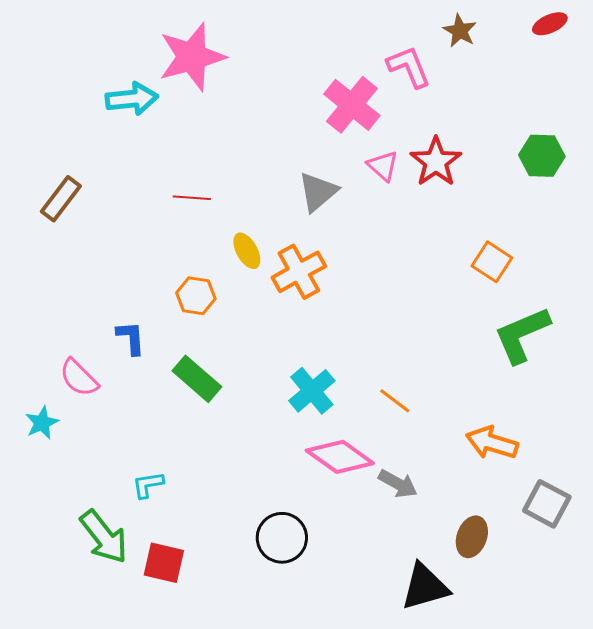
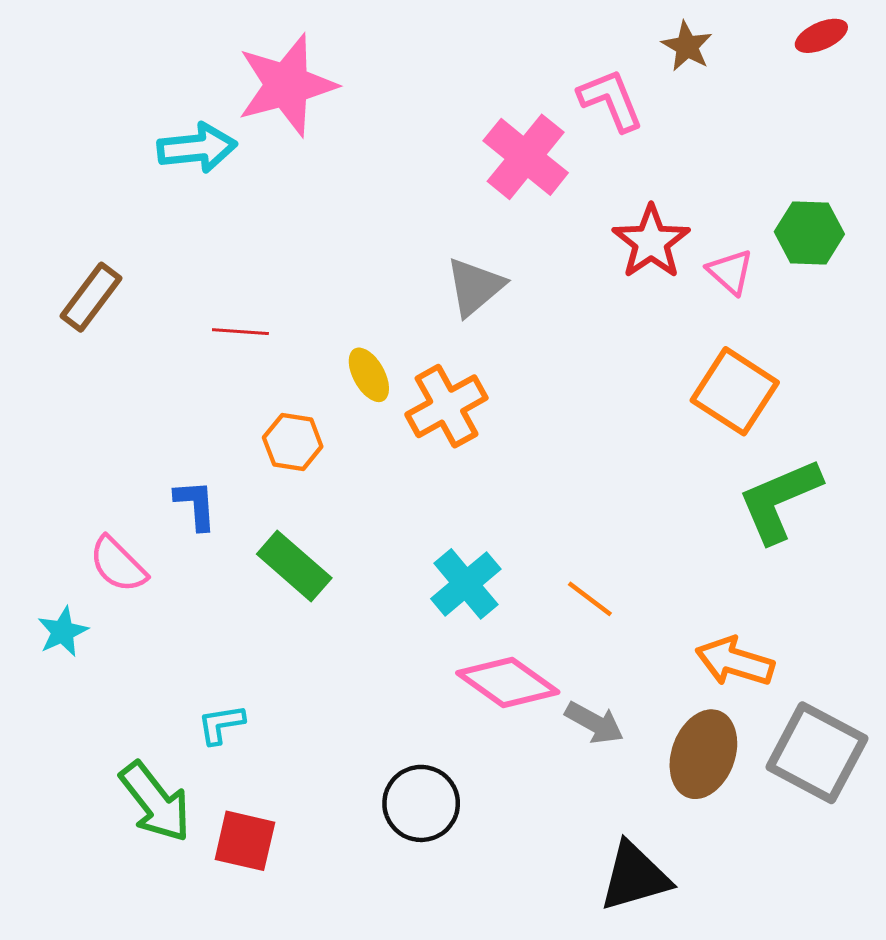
pink triangle: (383, 166) -> (730, 272), moved
red line: (192, 198) -> (240, 332), moved
orange square: (492, 262) -> (735, 391), size x1.4
gray square: (547, 504) -> (817, 753), size x1.4
brown ellipse: (472, 537) -> (703, 754), moved, size x1.4

